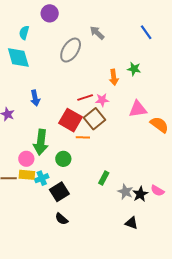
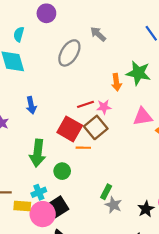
green star: (134, 69) -> (138, 73), size x1.6
pink circle: (26, 159) -> (43, 214), moved, size x1.5
yellow rectangle: (27, 175) -> (22, 206), moved
gray star: (125, 192) -> (113, 205), moved

